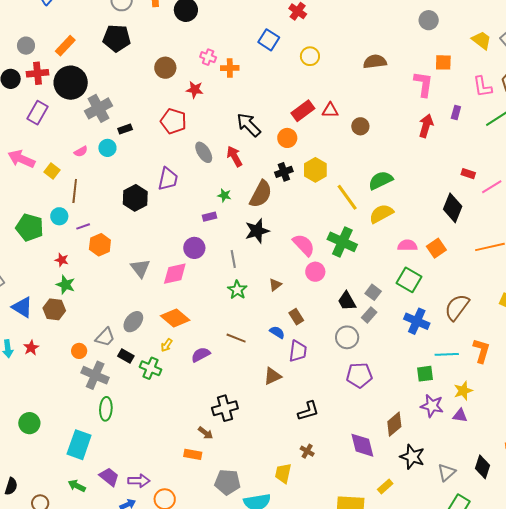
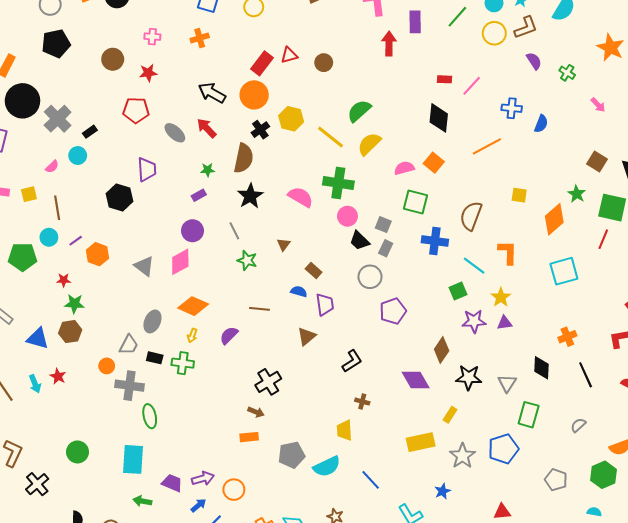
orange cross: (230, 68) -> (200, 38), moved
purple rectangle: (456, 112) -> (415, 22), size x1.5
orange circle: (287, 138) -> (254, 95), size x1.4
yellow square: (52, 171) -> (29, 194), turned -35
pink circle: (315, 272) -> (347, 216), moved
cyan line: (447, 354) -> (474, 266), turned 55

